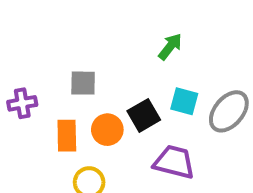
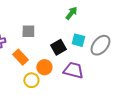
orange circle: (107, 130) -> (44, 67), moved
orange rectangle: (67, 136) -> (20, 57), turned -42

